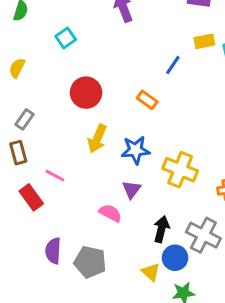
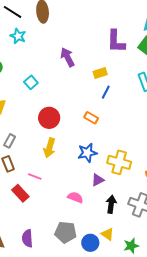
yellow rectangle: (204, 41) -> (100, 73), moved
yellow arrow: (97, 139) -> (49, 148), moved
purple triangle: (131, 189) -> (98, 180), moved, turned 32
purple semicircle: (53, 251) -> (27, 238), moved
blue circle: (175, 258) -> (90, 243), moved

